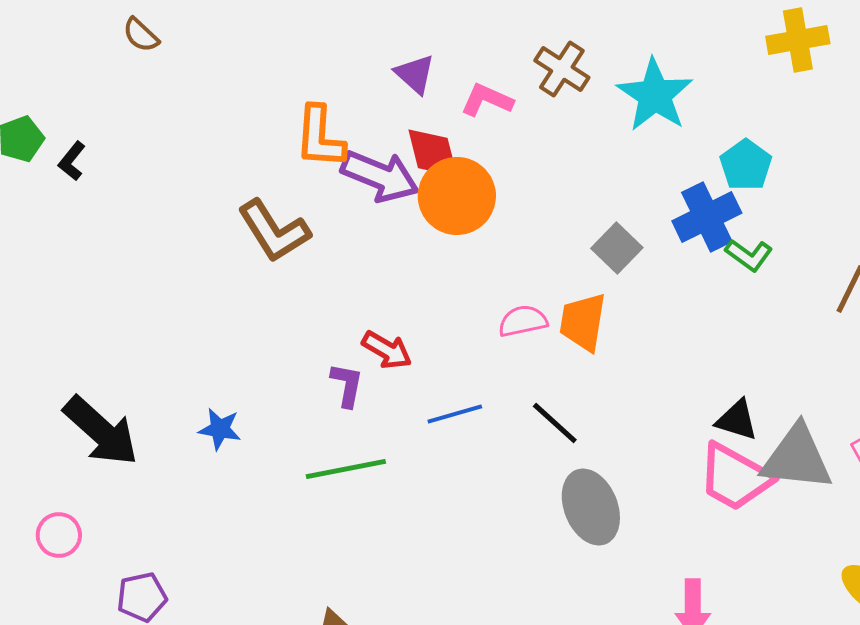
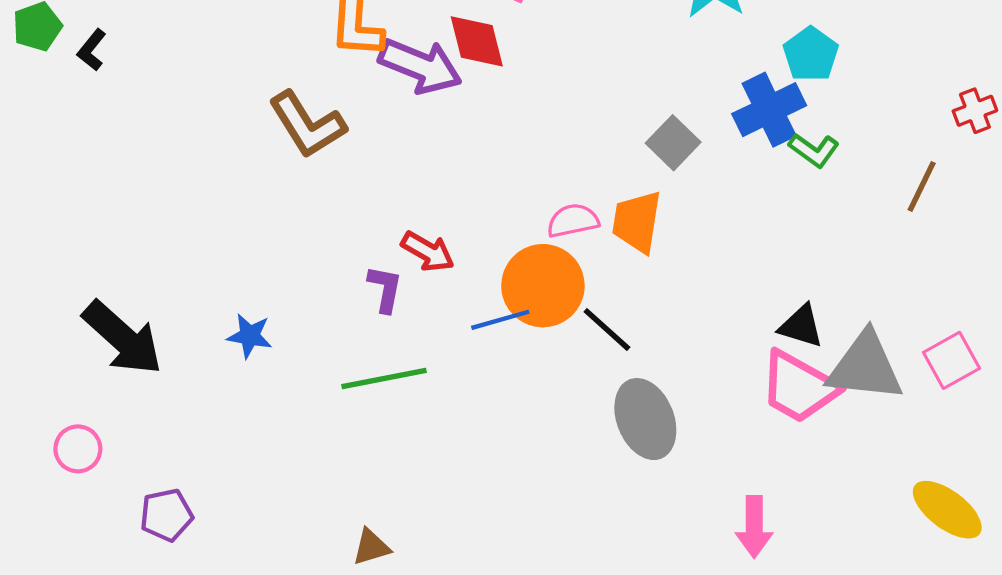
orange circle: (457, 196) -> (543, 286), moved

